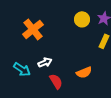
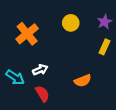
yellow circle: (82, 19) -> (71, 23), moved
red semicircle: (56, 81) -> (42, 94), moved

